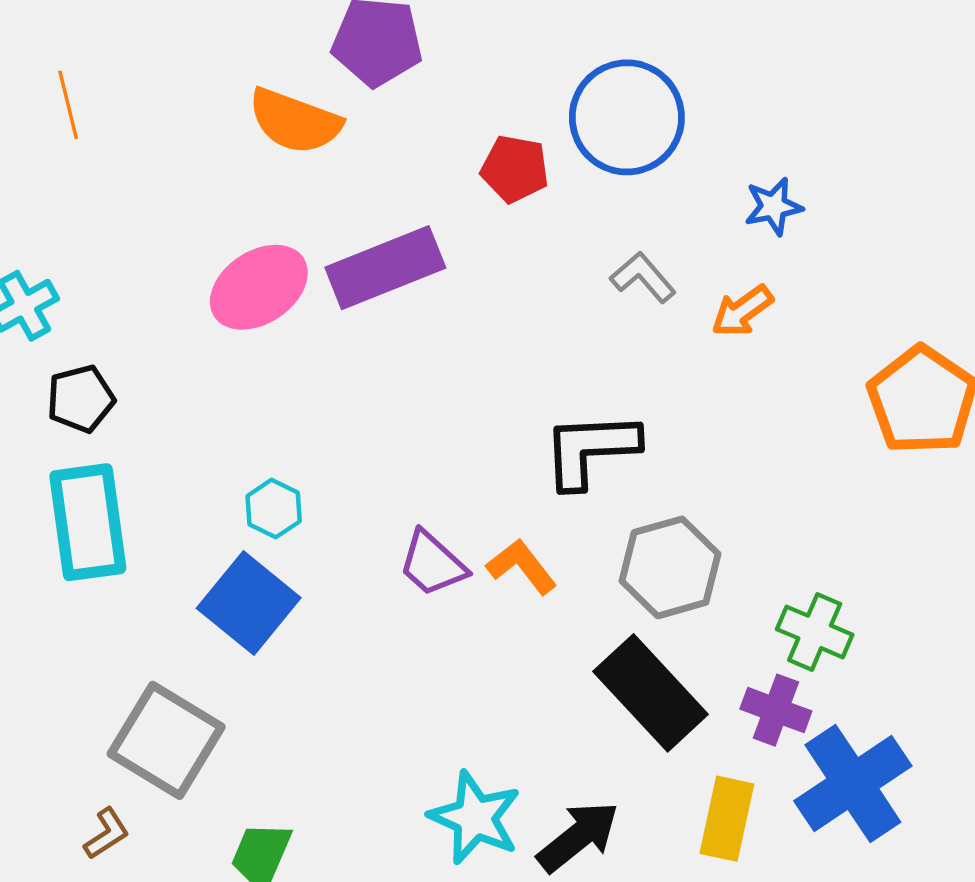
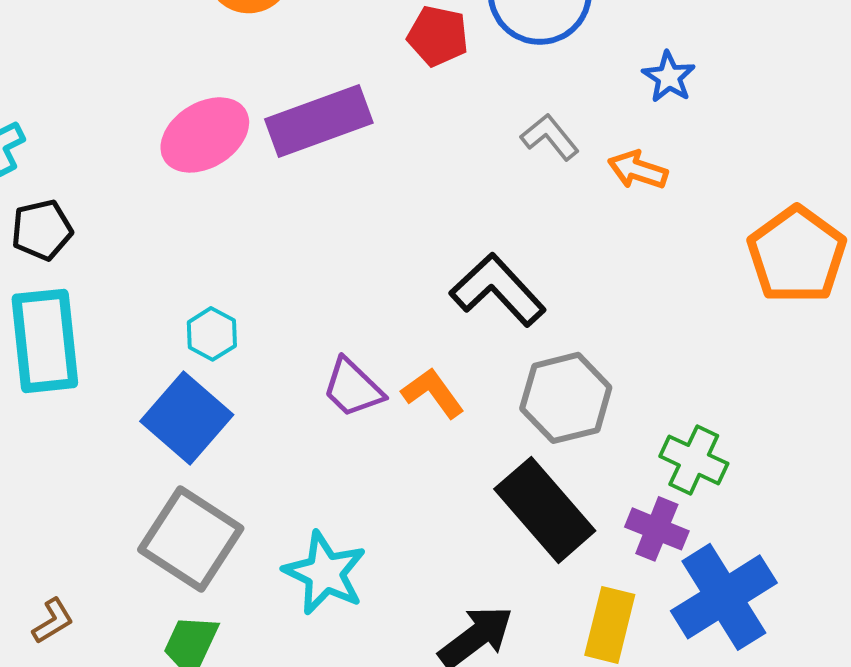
blue star: (773, 206) -> (669, 77), turned -30
orange arrow: (742, 311) -> (638, 170), turned 52
black L-shape: (590, 450) -> (498, 290), turned 48
gray square: (166, 740) -> (191, 539), moved
cyan star: (475, 818) -> (325, 573), moved

